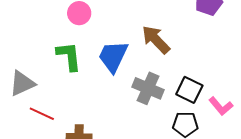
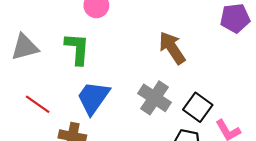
blue trapezoid: (113, 56) -> (93, 98), moved
gray triangle: (22, 83) -> (25, 47), moved

